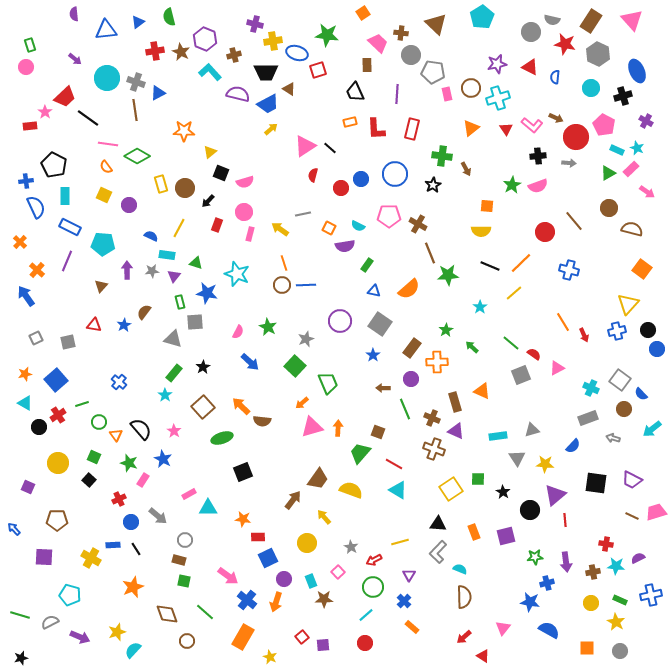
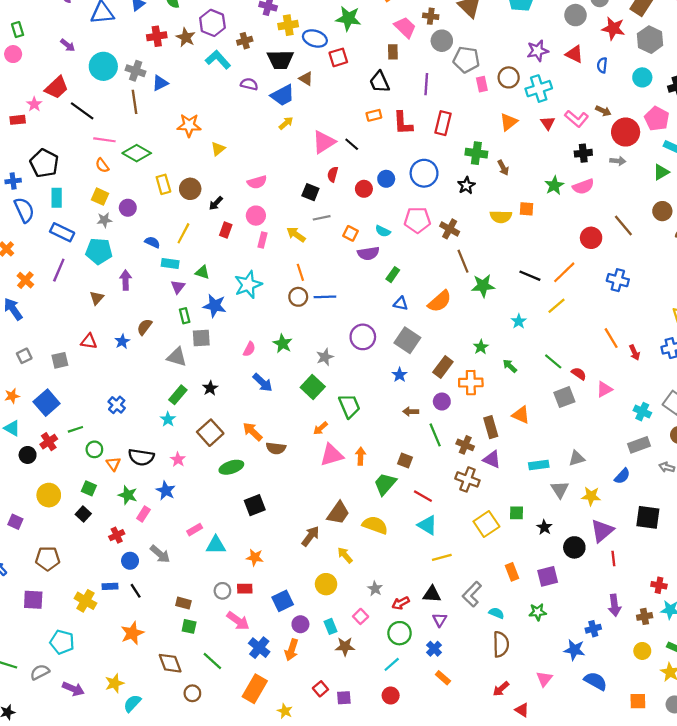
purple semicircle: (238, 94) -> (249, 84), size x0.7
black square: (221, 173) -> (310, 192), moved
yellow semicircle: (481, 231) -> (501, 217), moved
gray star: (152, 271) -> (104, 220), moved
cyan star: (237, 274) -> (248, 285), turned 30
black semicircle: (141, 429) -> (141, 457), turned 140
black triangle: (438, 524) -> (432, 594), moved
red rectangle: (258, 537) -> (245, 589), moved
gray circle: (185, 540) -> (222, 591), moved
yellow line: (400, 542) -> (442, 557), moved
green star: (535, 557) -> (538, 612), moved

